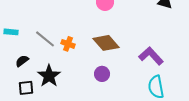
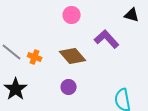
purple L-shape: (151, 56) -> (107, 39), moved

